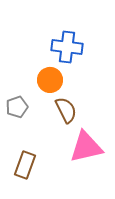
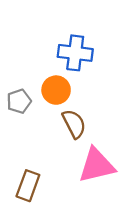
gray pentagon: (17, 107) -> (19, 101), moved

